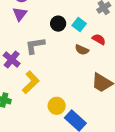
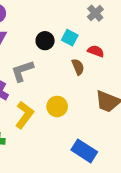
brown semicircle: (82, 50) -> (78, 67), turned -128
yellow circle: (57, 106) -> (57, 106), moved

